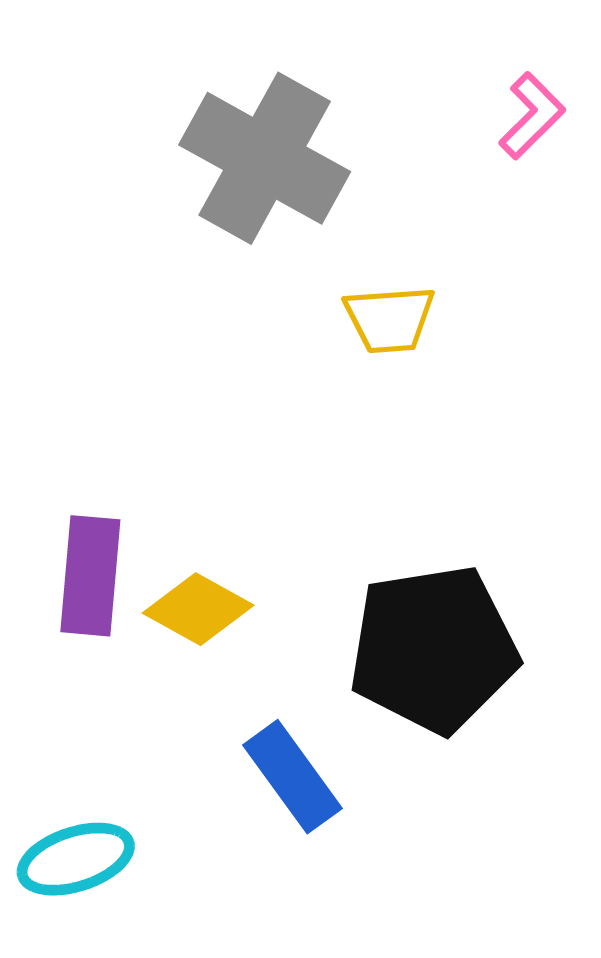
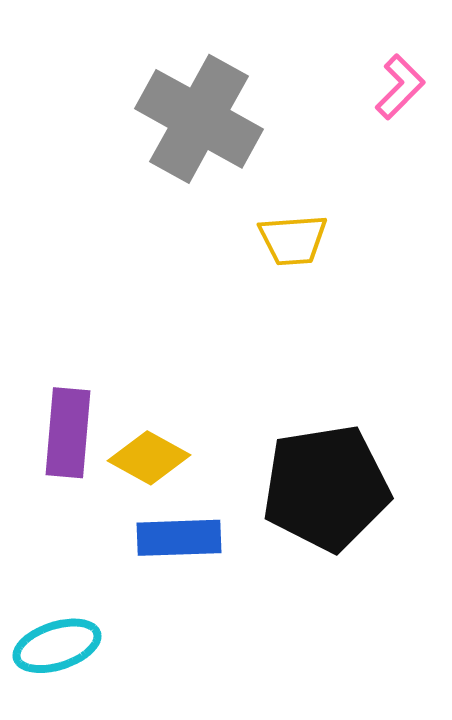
blue rectangle: (293, 777) -> (179, 538), moved, turned -56

